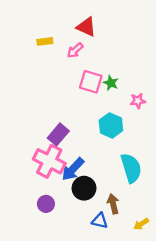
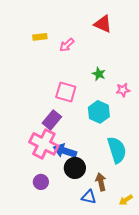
red triangle: (86, 27) -> (103, 24), moved
pink square: (91, 82) -> (66, 92), moved
blue arrow: (73, 169) -> (65, 151), turned 65

